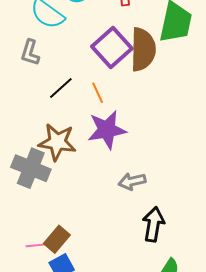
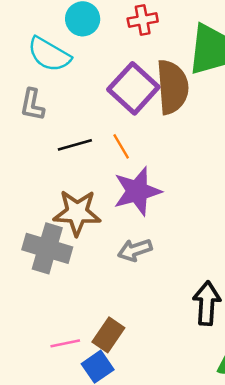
black line: (61, 88) -> (75, 145), turned 32
gray arrow: (132, 181) -> (135, 250), moved
brown rectangle: (57, 239) -> (108, 335), moved

